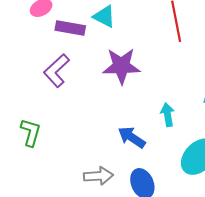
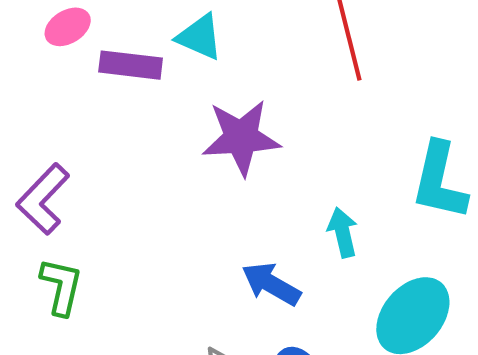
purple L-shape: (57, 71) -> (43, 199), moved

